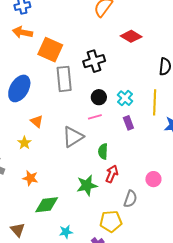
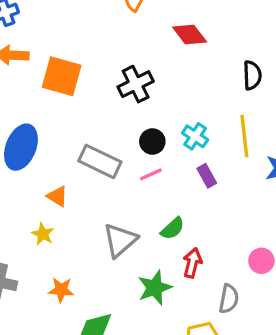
red diamond: (131, 36) -> (190, 35), turned 30
gray rectangle: (64, 79) -> (100, 161), moved, turned -50
gray triangle: (73, 137) -> (120, 240), moved
green semicircle: (103, 151) -> (173, 228), turned -126

